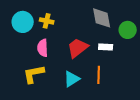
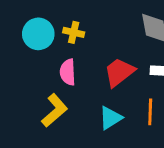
yellow L-shape: (34, 74) -> (54, 110), turned 150

